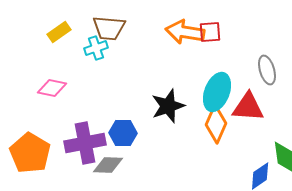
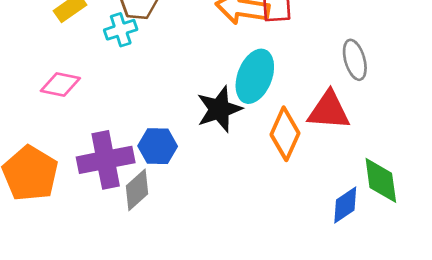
cyan ellipse: (217, 92) -> (255, 76), moved
gray diamond: (108, 165) -> (137, 190), turned -44

